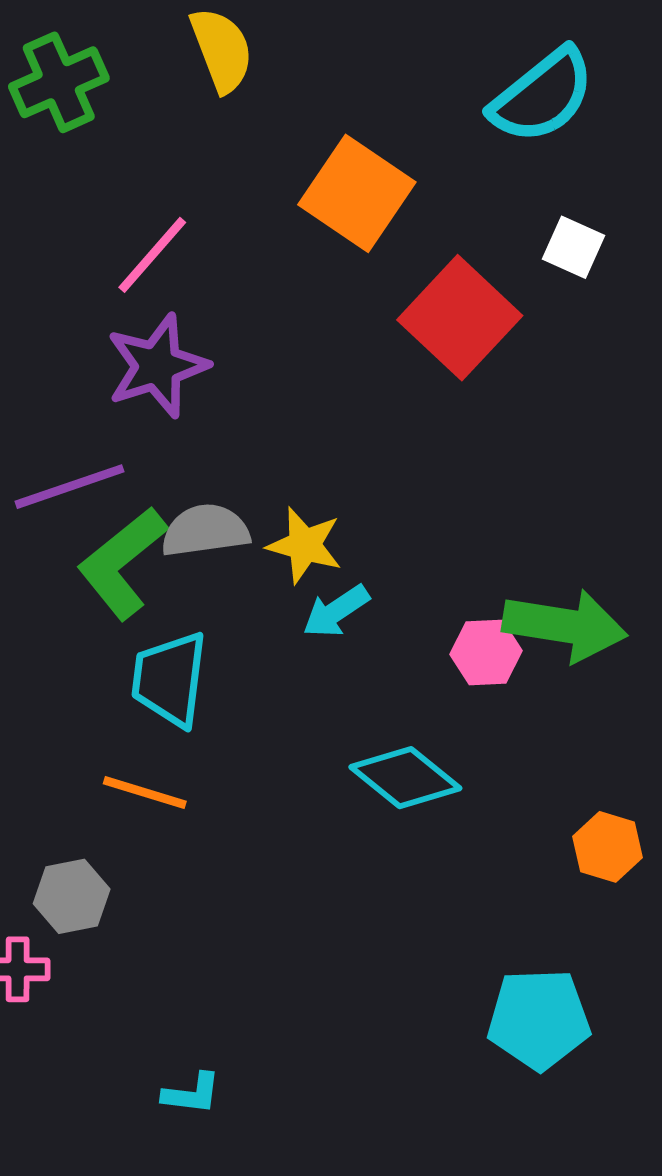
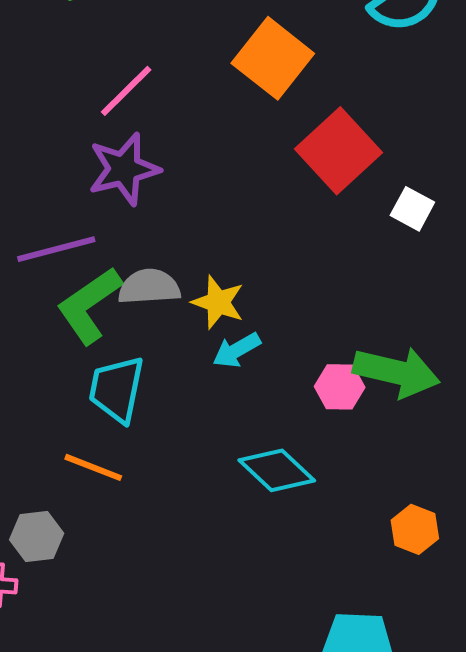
white square: (574, 247) -> (412, 209), moved

